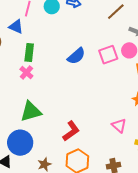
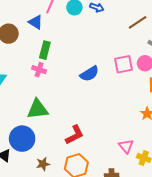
blue semicircle: (76, 56) -> (89, 74), moved
pink cross: (26, 73) -> (39, 70), turned -32
pink triangle: (119, 126) -> (126, 146), moved

